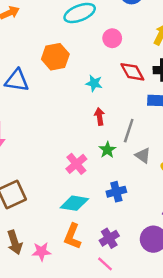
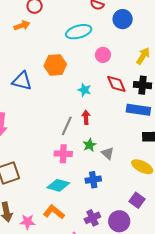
gray line: (129, 131) -> (67, 126), moved
gray triangle: (143, 155) -> (108, 153), moved
pink cross: (76, 164) -> (63, 154), turned 36
orange L-shape: (72, 236) -> (54, 212), turned 100
purple cross: (109, 238) -> (92, 218), moved

